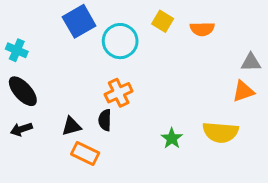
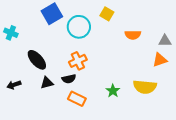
orange semicircle: (202, 29) -> (133, 35), moved
black ellipse: (23, 91) -> (37, 60), moved
black semicircle: (105, 120) -> (69, 79), turned -104
orange rectangle: (85, 154) -> (77, 99), moved

